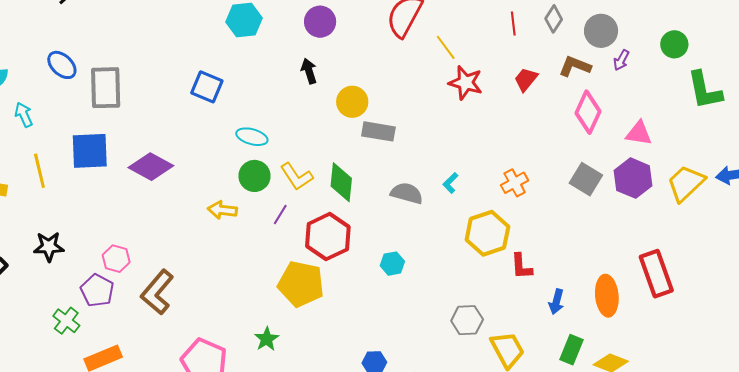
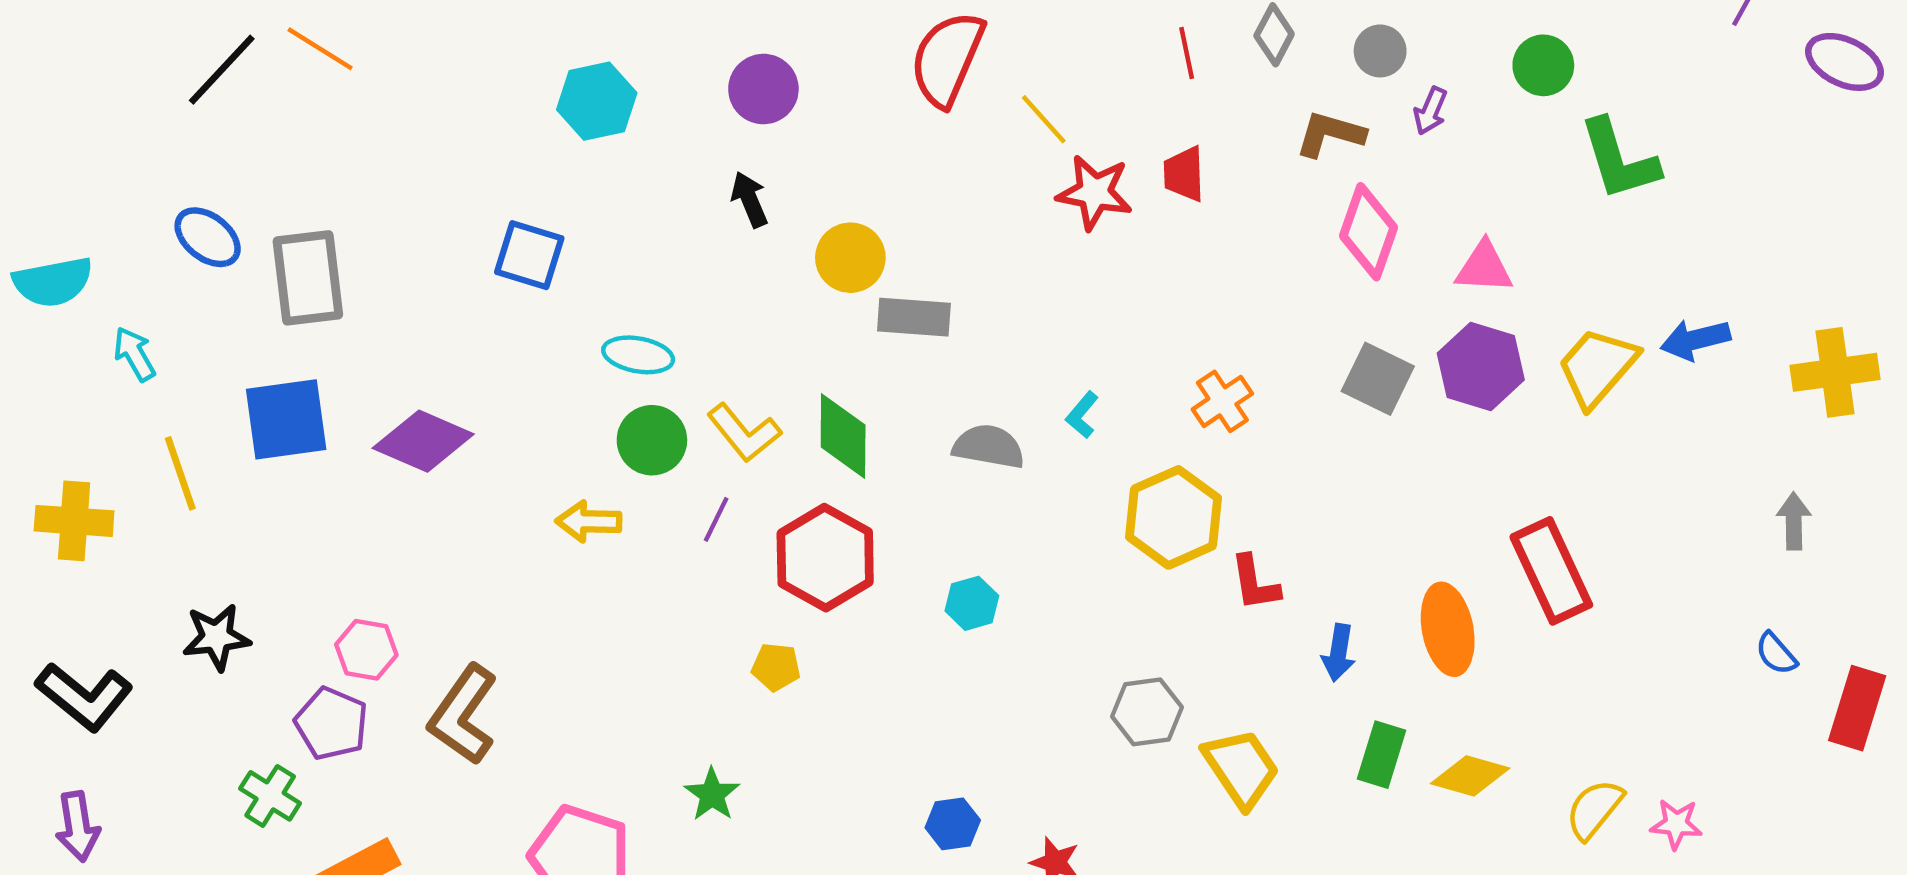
gray circle: (601, 31) -> (1380, 51), size x0.7
red trapezoid: (526, 79) -> (1184, 174), moved, turned -36
yellow pentagon: (301, 284) -> (776, 667), size x0.5

